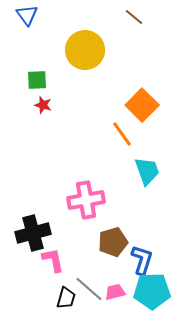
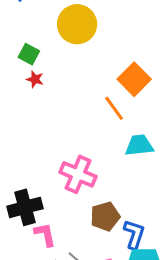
green square: (37, 80) -> (29, 54), turned 30
cyan trapezoid: (147, 171) -> (139, 145), turned -76
pink cross: (86, 200) -> (78, 174), turned 33

